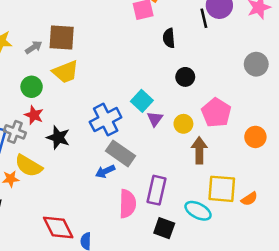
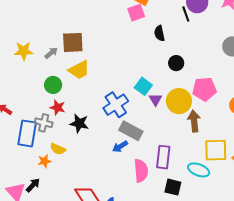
pink pentagon: (216, 113) -> (204, 89), turned -30
yellow circle: (183, 124) -> (179, 101), size x1.6
yellow semicircle: (29, 166) -> (58, 149), size x0.7

